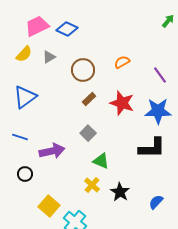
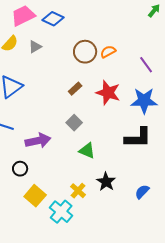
brown circle: (83, 70) -> (85, 52), moved
black circle: (25, 174) -> (20, 169), moved
yellow cross: (92, 185) -> (78, 191), moved

